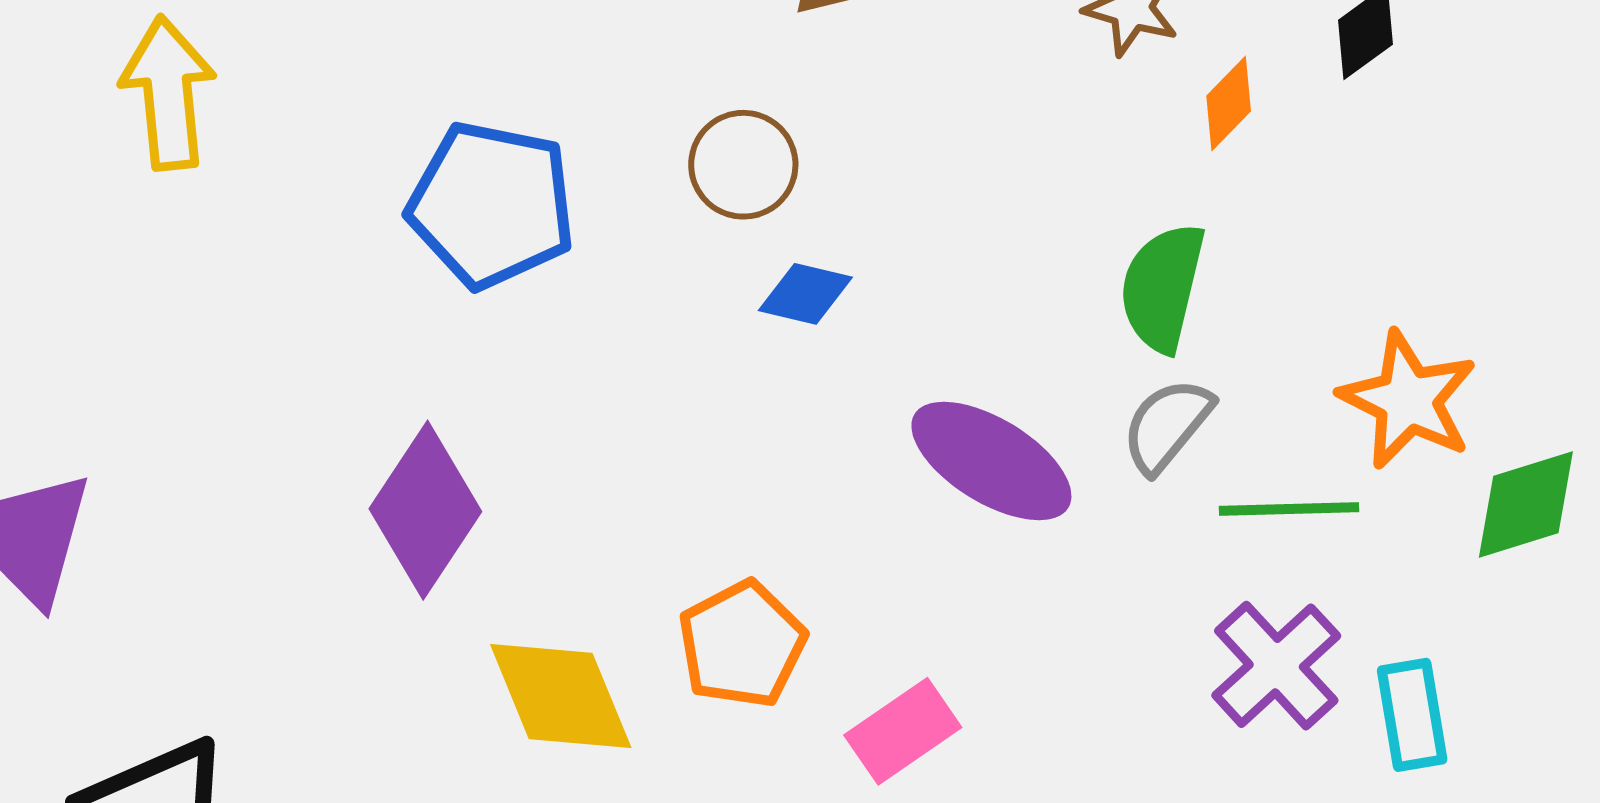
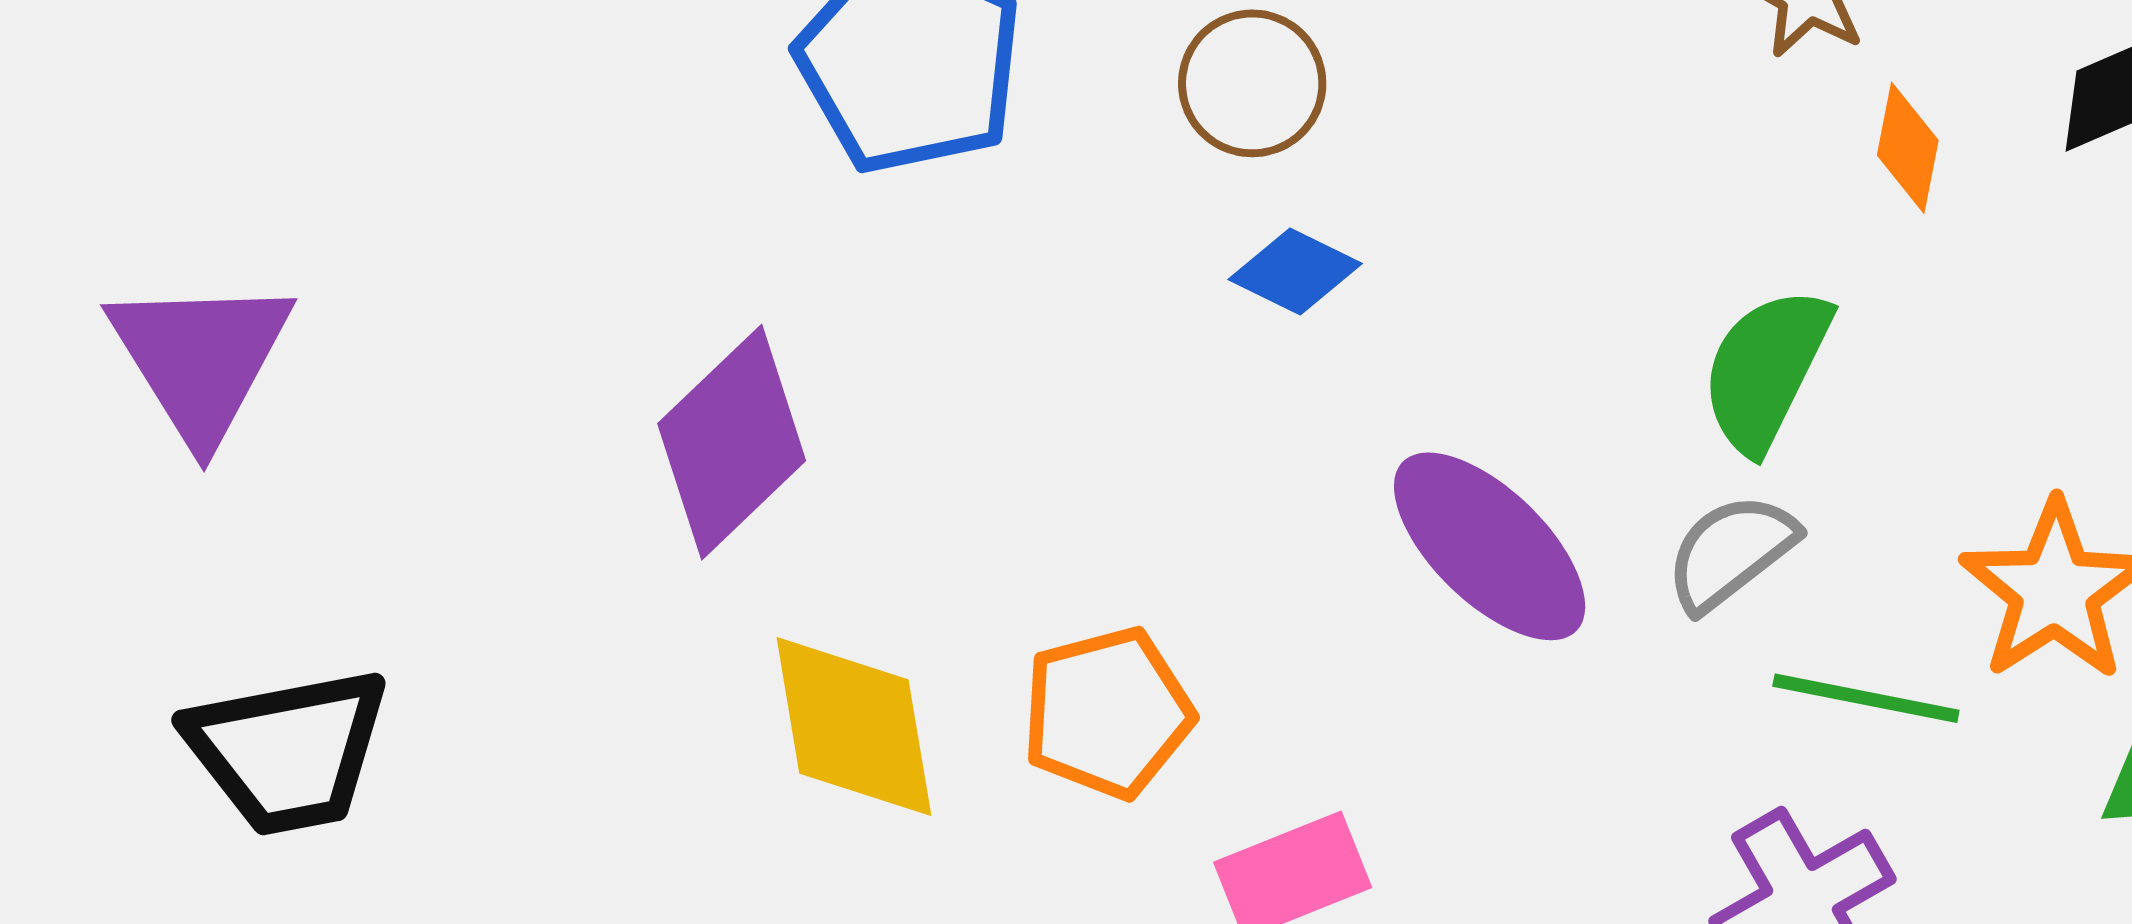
orange diamond: (1229, 103) -> (1908, 148), turned -46

